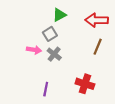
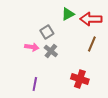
green triangle: (59, 15) -> (68, 14), moved
purple line: (46, 89) -> (35, 84), moved

